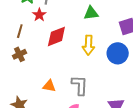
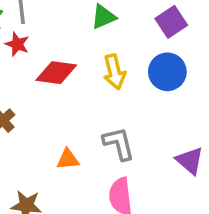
red diamond: (56, 36) -> (56, 73), turned 45

